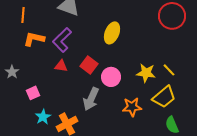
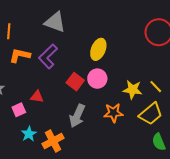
red triangle: (61, 66) -> (37, 97), moved
pink circle: (111, 77) -> (97, 79), moved
orange star: (132, 107) -> (113, 113), moved

